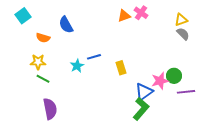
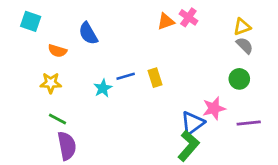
cyan square: (23, 16) -> (31, 21), turned -35
yellow rectangle: (121, 68) -> (155, 78), moved
green circle: (174, 76) -> (239, 79), moved
green line: (43, 79) -> (57, 119), moved

